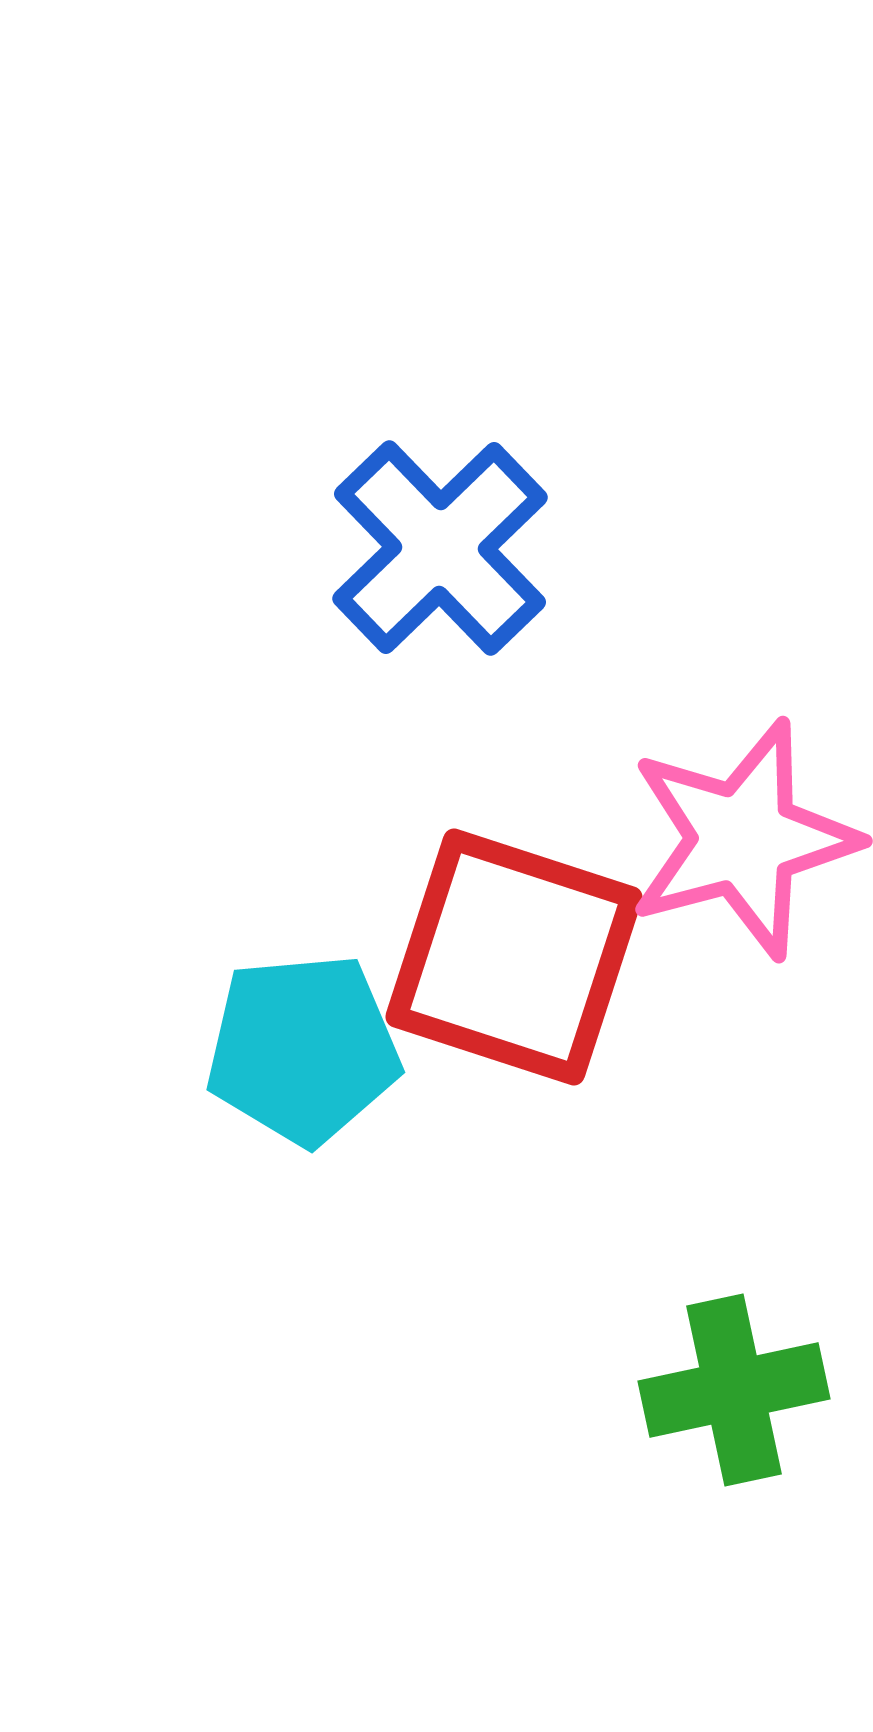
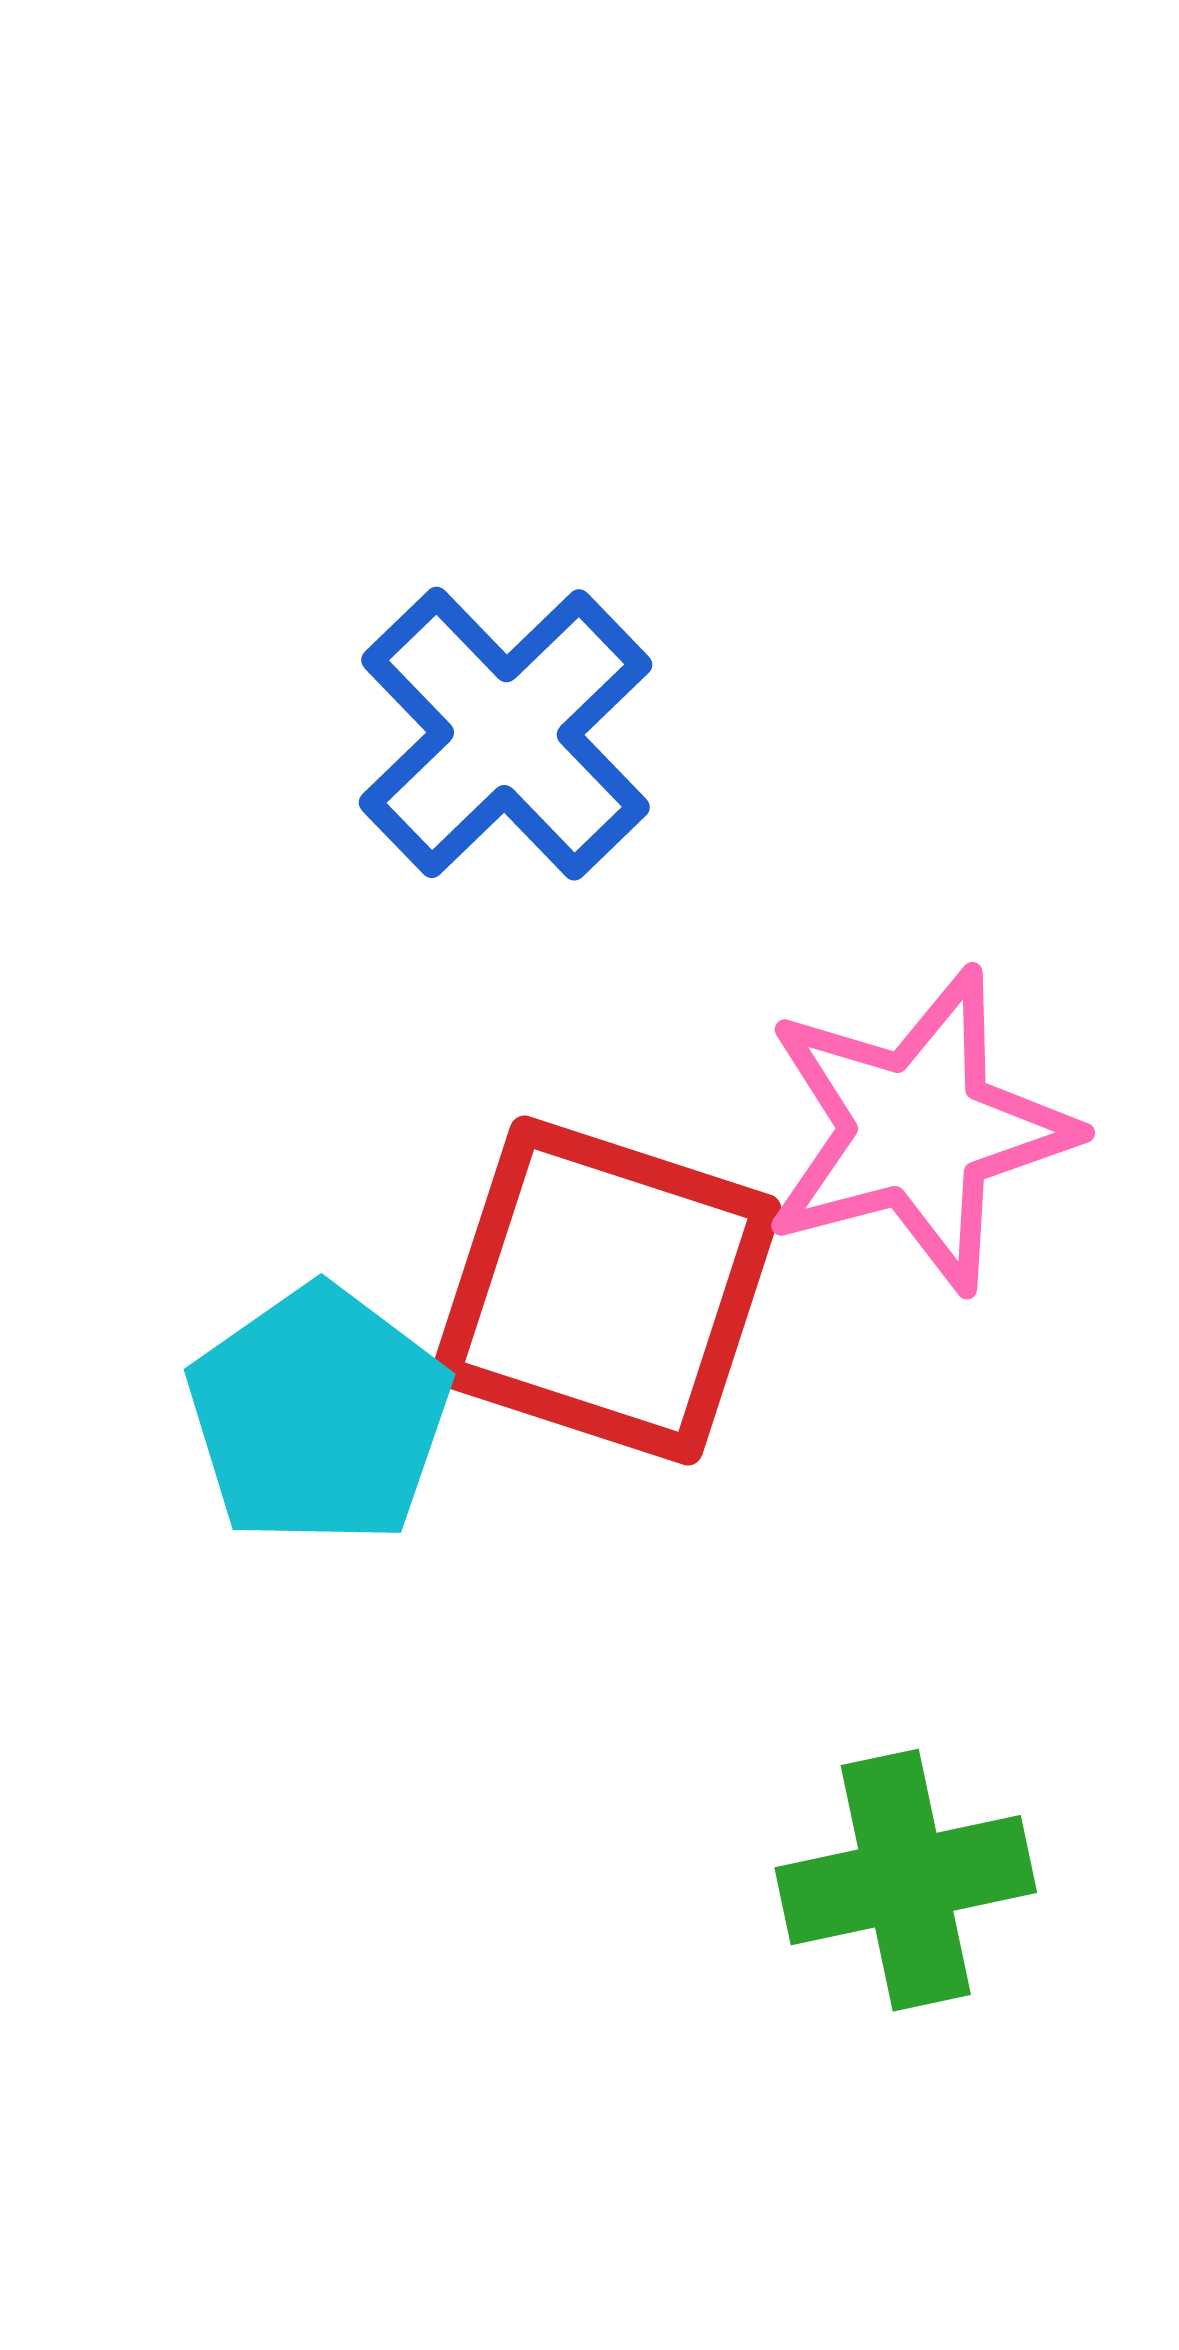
cyan pentagon: (303, 1049) -> (319, 1416), turned -30

